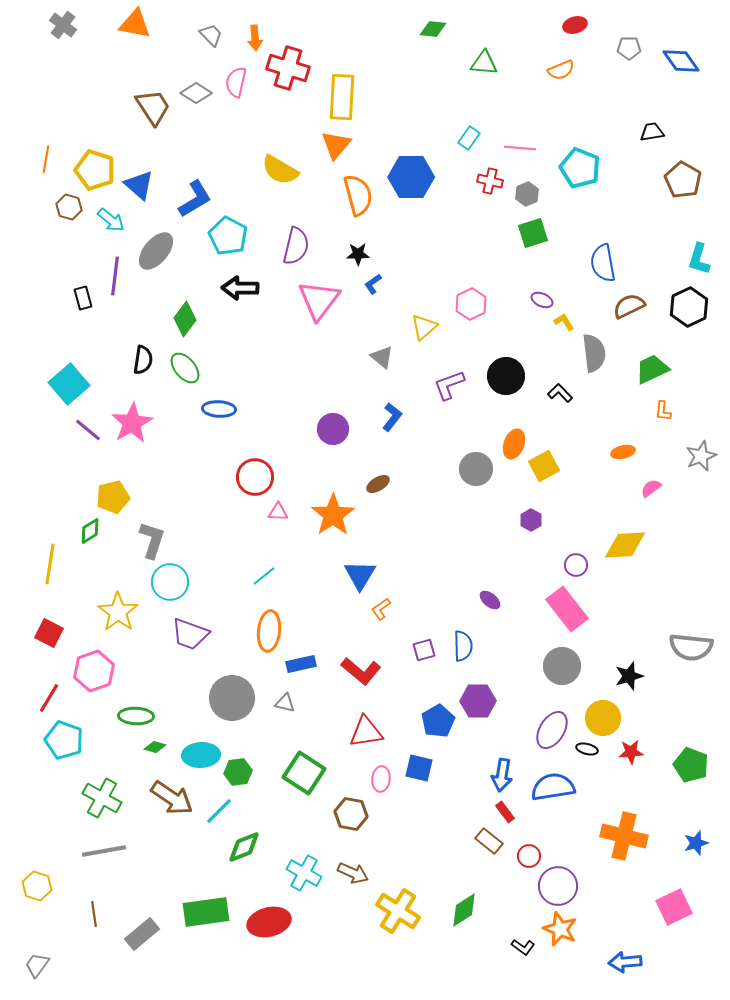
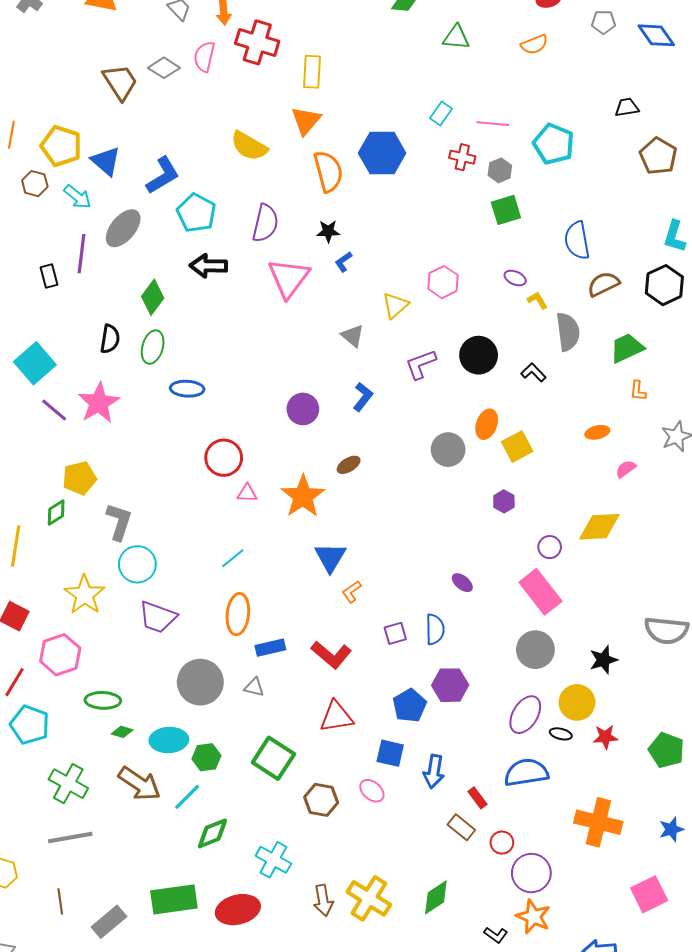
yellow rectangle: (342, 97) -> (312, 72), size x0.7
green ellipse: (185, 368) -> (153, 347), turned 56
blue arrow: (502, 775) -> (434, 771), moved
pink ellipse: (381, 779) -> (372, 791), moved, turned -55
brown arrow: (353, 873) -> (323, 900), moved, turned 56

